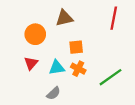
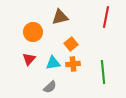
orange square: (76, 47) -> (71, 44), turned -32
orange cross: (78, 69) -> (73, 64), turned -32
green line: (111, 77) -> (103, 72), turned -60

